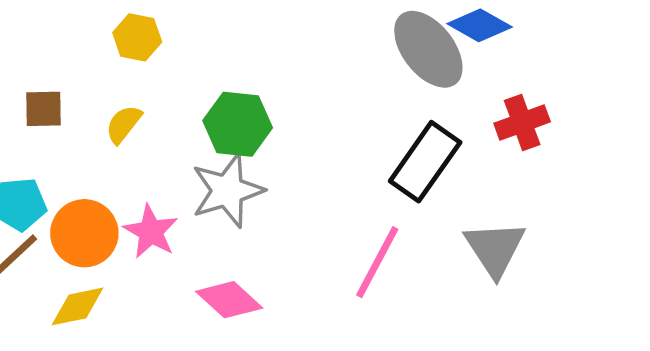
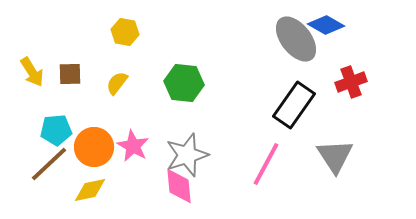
gray star: (227, 191) -> (187, 155), moved
pink diamond: (229, 300) -> (179, 186), turned 42

